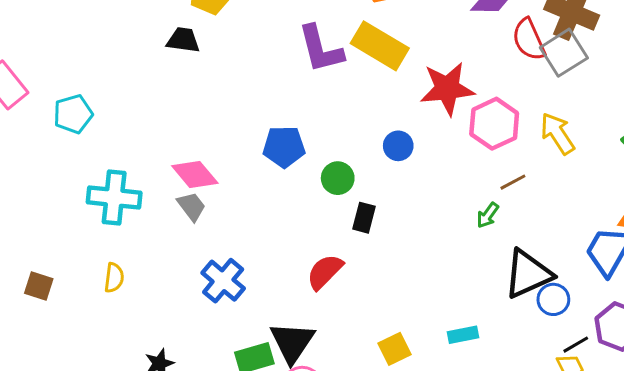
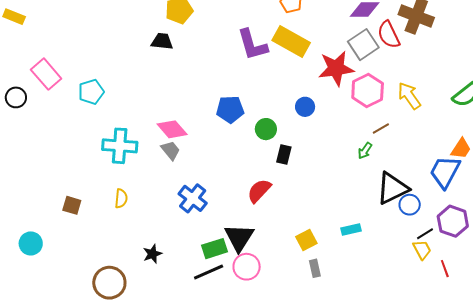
gray square: (564, 53) -> (363, 45), moved

